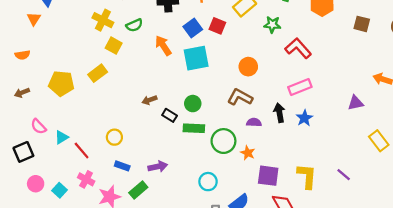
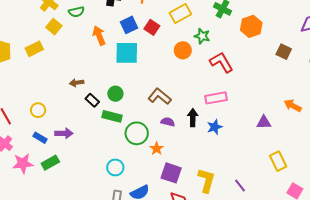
orange circle: (248, 67) -> (183, 50), moved
purple arrow: (158, 167) -> (64, 133), moved

